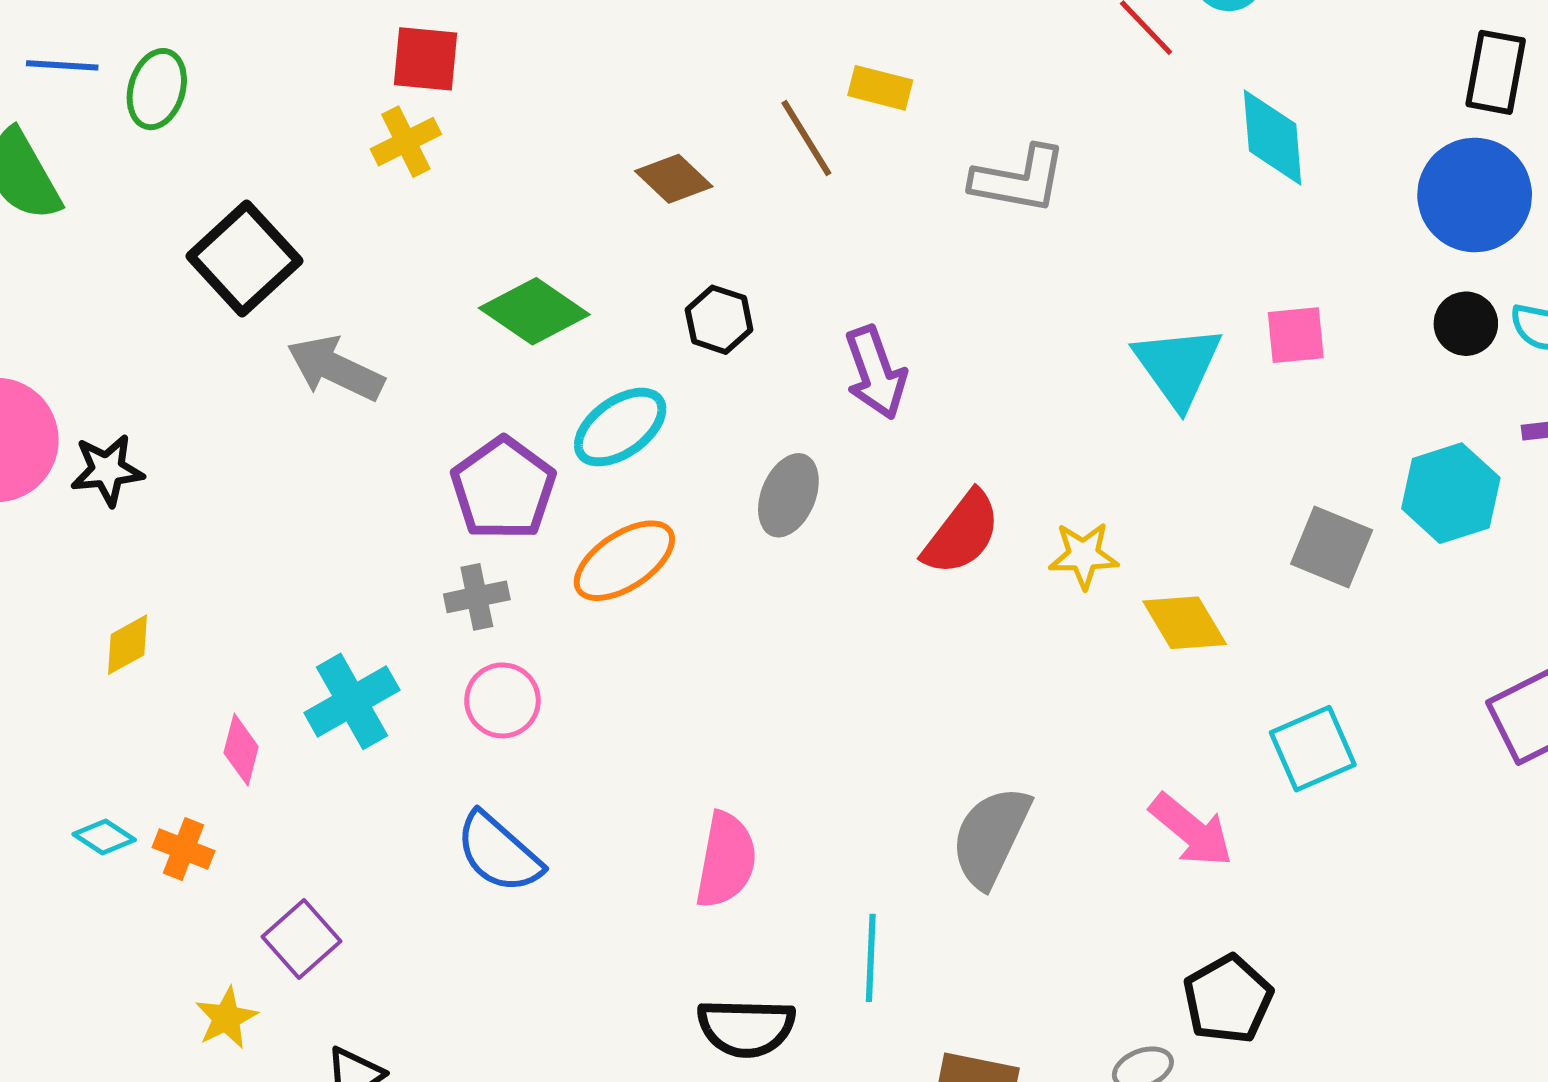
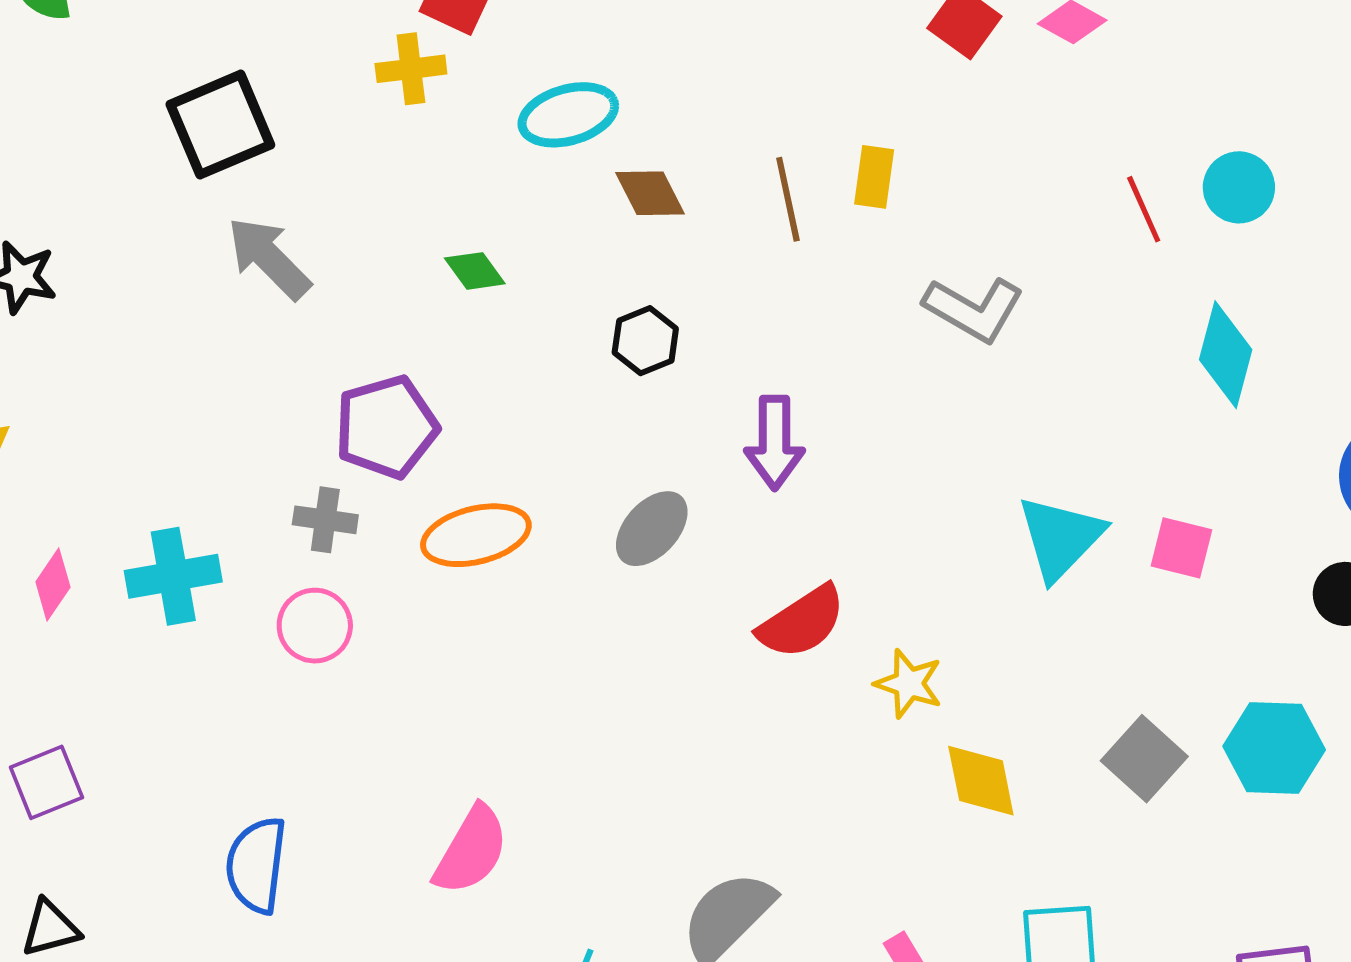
yellow rectangle: (880, 88) -> (874, 177), turned 64
green diamond: (534, 311) -> (475, 271), size x0.6
cyan ellipse: (620, 427) -> (568, 115), moved
blue semicircle: (499, 853) -> (256, 865), moved, turned 36

